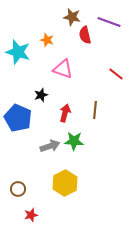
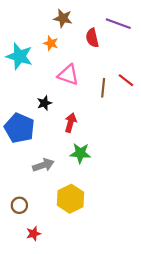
brown star: (72, 17) -> (63, 18), moved
brown line: (95, 110) -> (103, 88), moved
gray arrow: (50, 146) -> (43, 165), moved

